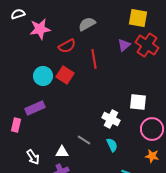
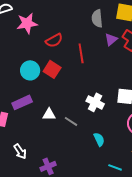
gray semicircle: (87, 24) -> (97, 18), moved, turned -66
white cross: (111, 119) -> (95, 102), moved
gray line: (84, 140) -> (71, 121), moved
white triangle: (62, 152) -> (49, 114), moved

